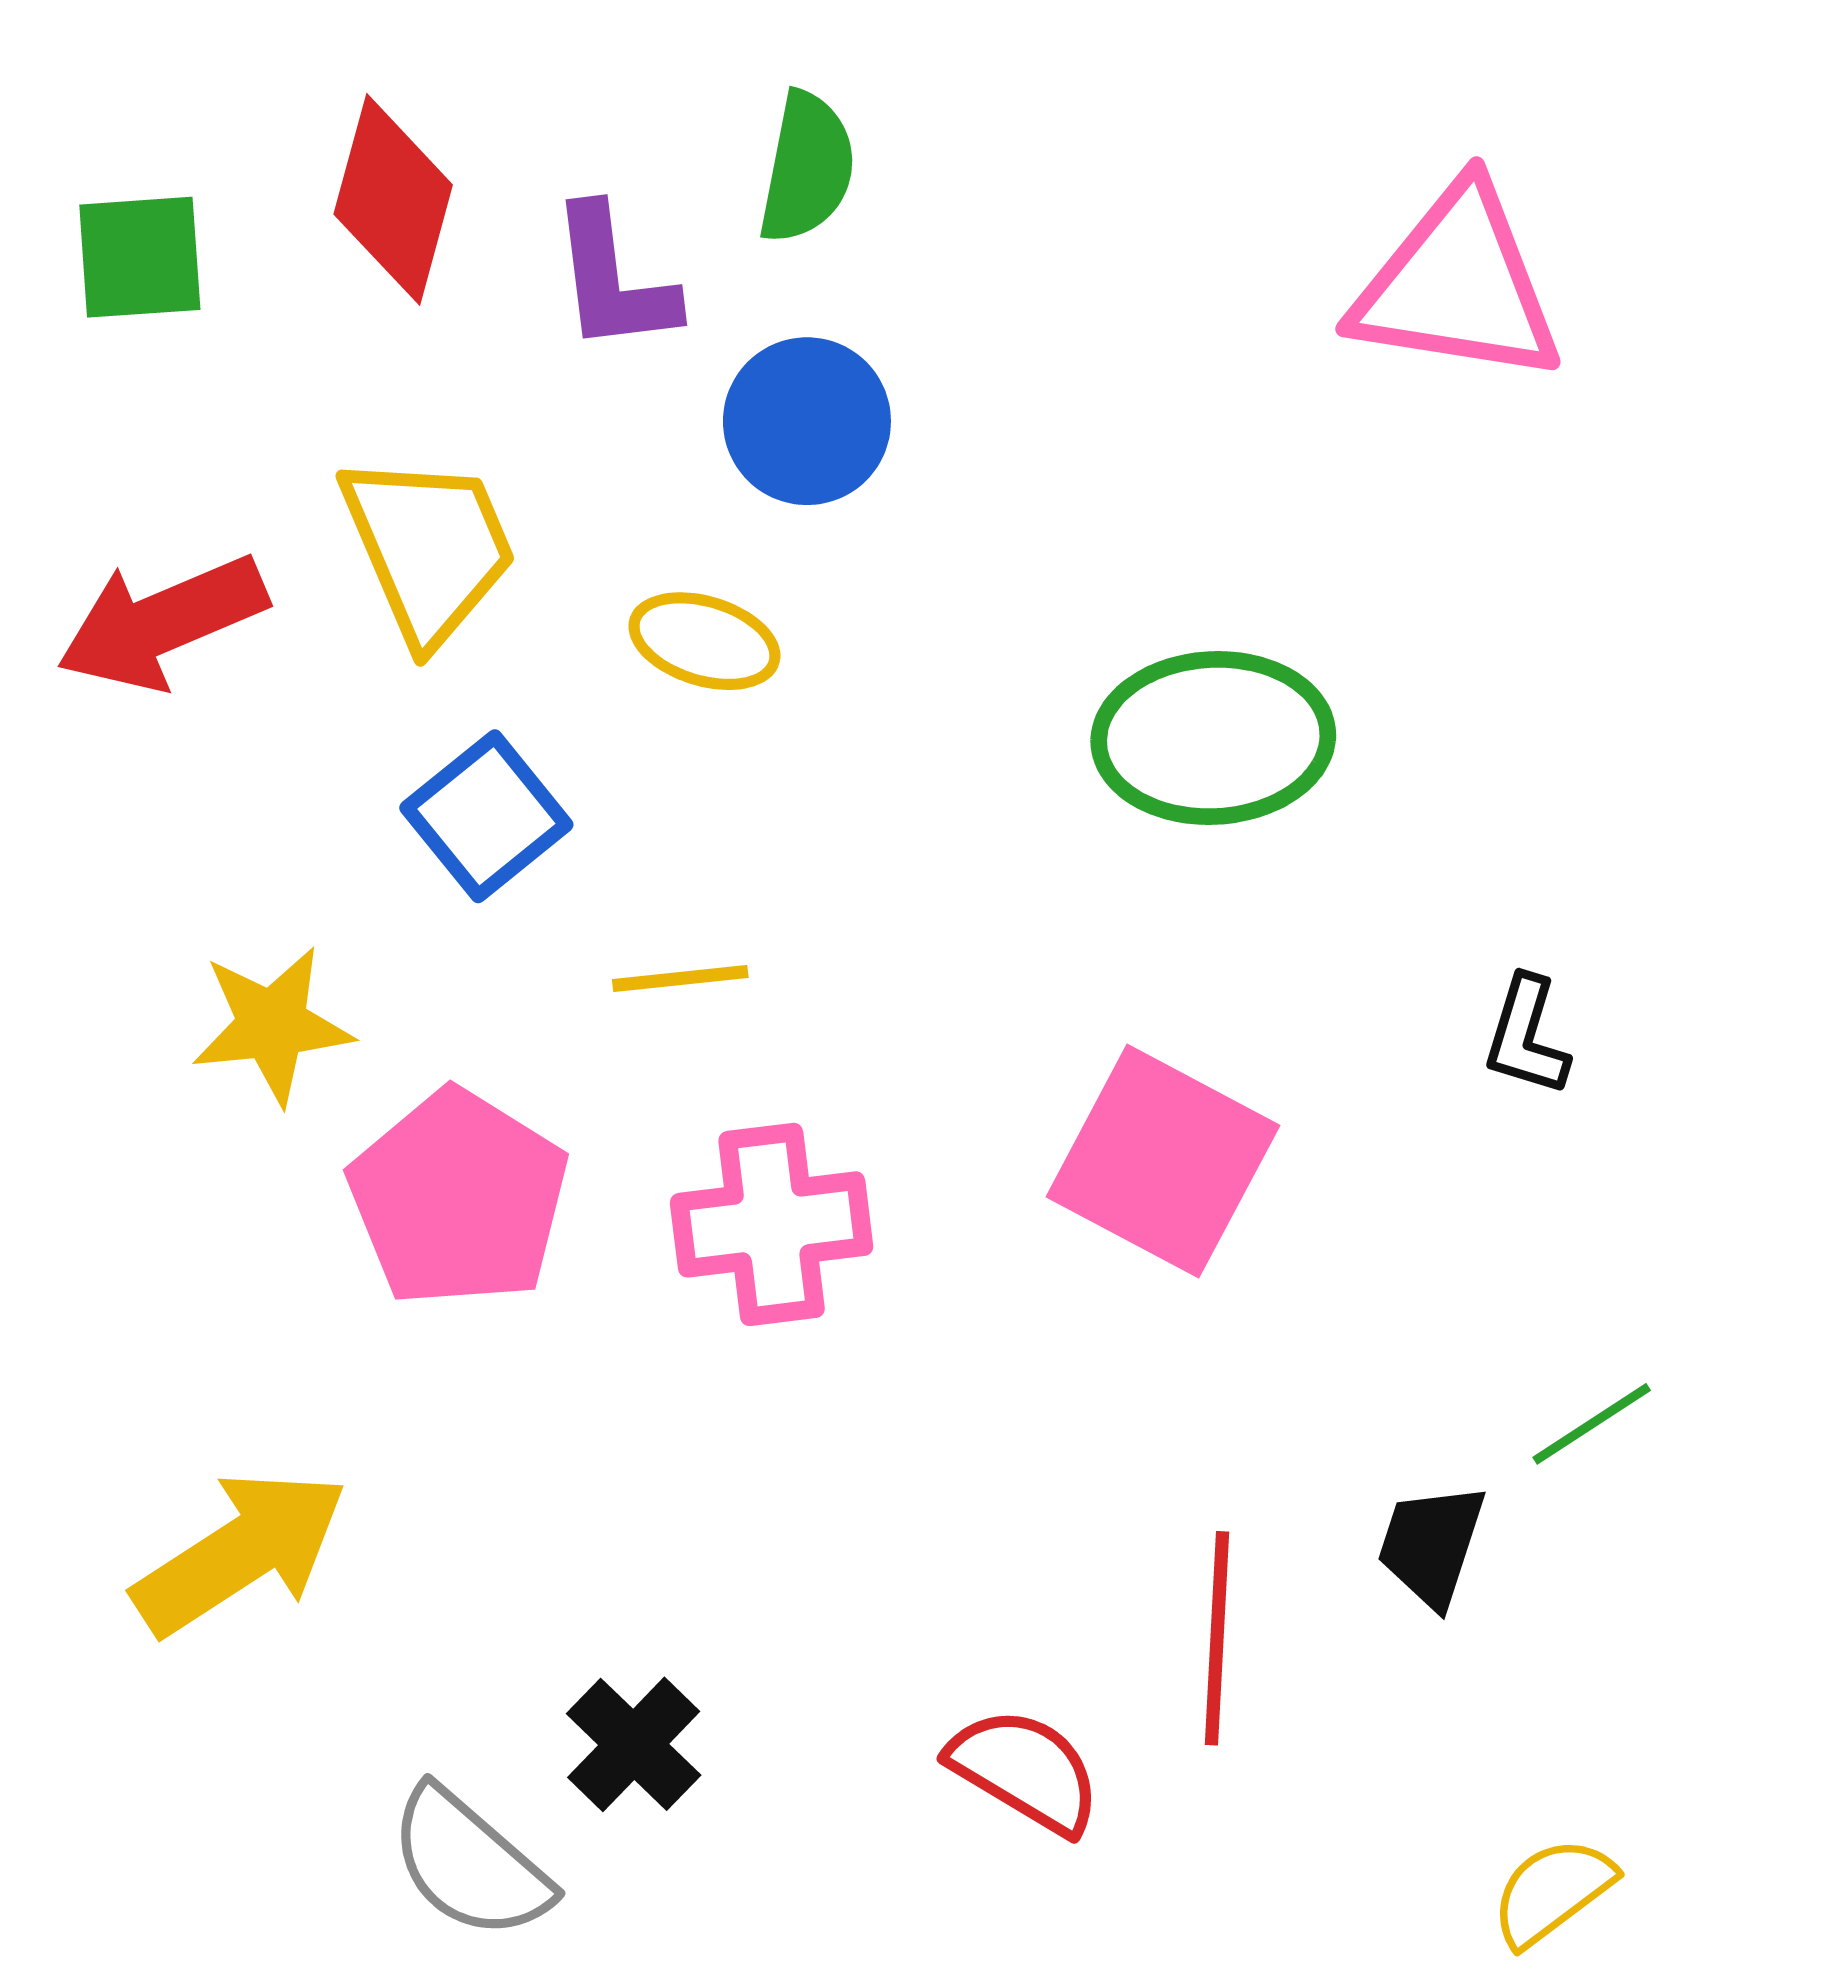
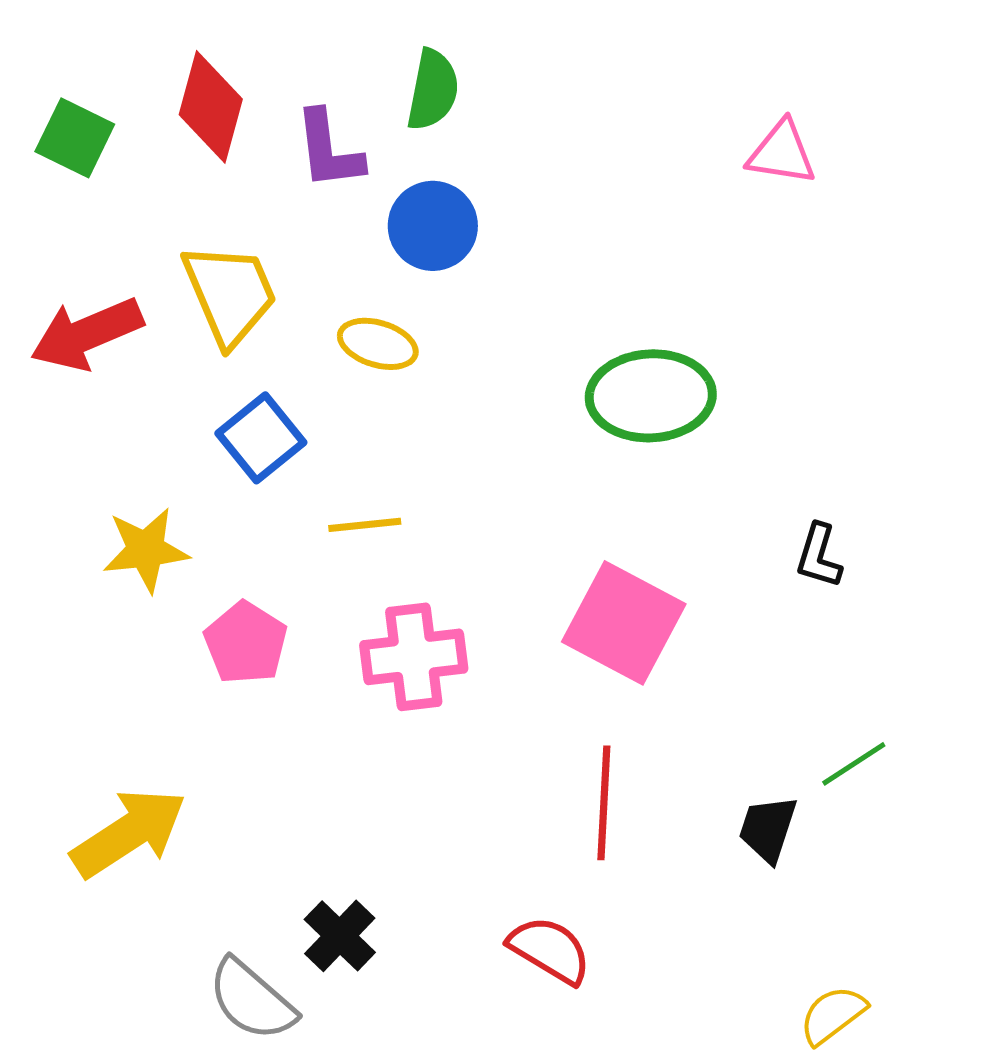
green square: (140, 257) -> (75, 138), turned 30
pink triangle: (1457, 285) -> (782, 153), size x0.6
pink pentagon: (458, 1198) -> (246, 643), size x0.7
red line: (1217, 1638) -> (604, 803), moved

